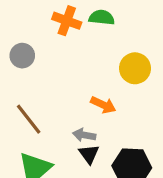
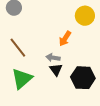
orange arrow: (103, 105) -> (65, 39), turned 98

